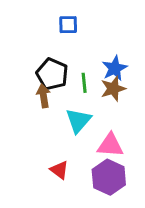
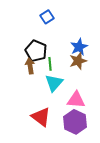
blue square: (68, 25) -> (47, 17), turned -32
green line: (84, 83) -> (50, 64), moved
red triangle: (59, 170) -> (41, 117), size x1.5

